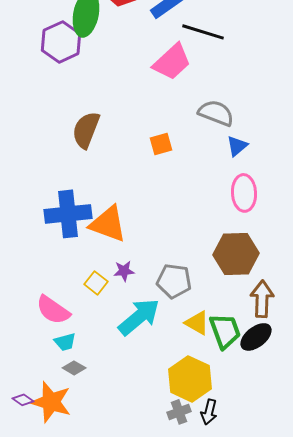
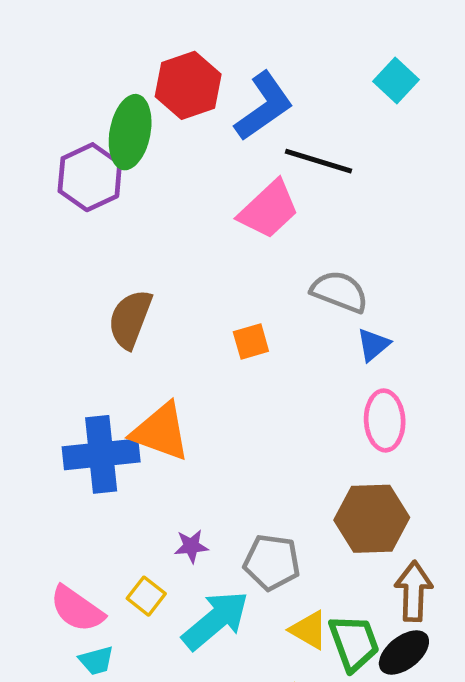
orange triangle: (108, 224) -> (161, 432), moved
yellow square: (96, 283) -> (146, 596), moved

